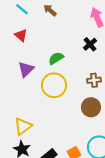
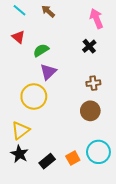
green semicircle: (56, 58) -> (41, 50), moved
purple triangle: (26, 69) -> (48, 72), moved
yellow circle: (54, 85) -> (34, 96), moved

